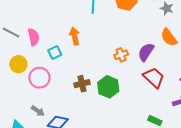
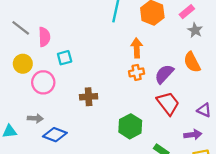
orange arrow: (75, 36) -> (137, 48), moved
green hexagon: (108, 87) -> (130, 126), moved
gray arrow: (38, 111) -> (35, 118), turned -40

